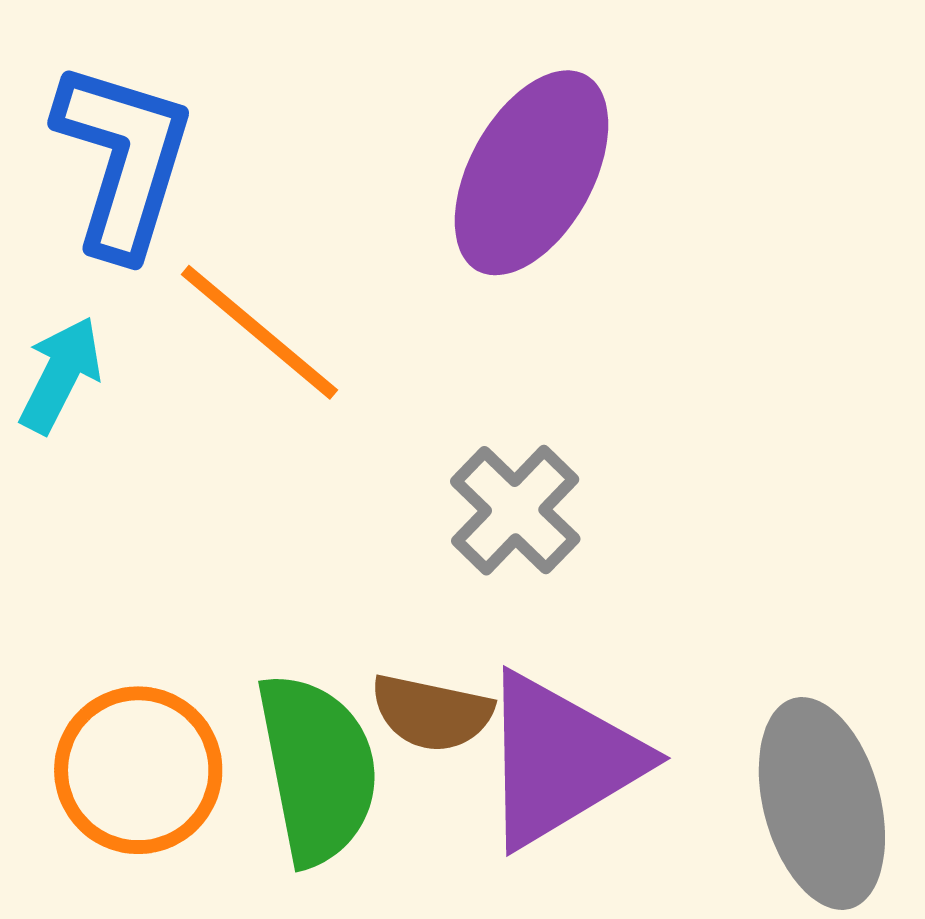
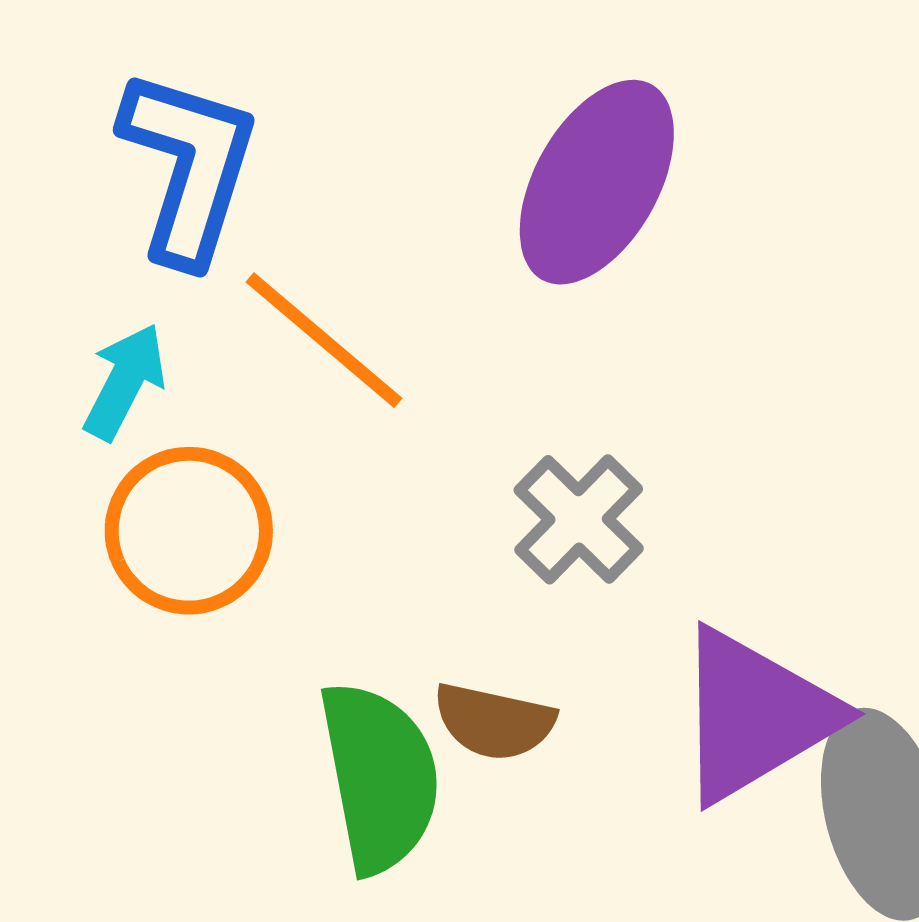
purple triangle: (560, 760) -> (755, 715), moved
orange circle: (138, 770) -> (189, 531), moved

